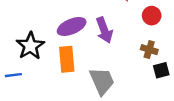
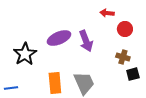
orange rectangle: (67, 59) -> (55, 83), moved
blue line: (13, 75) -> (11, 88), moved

